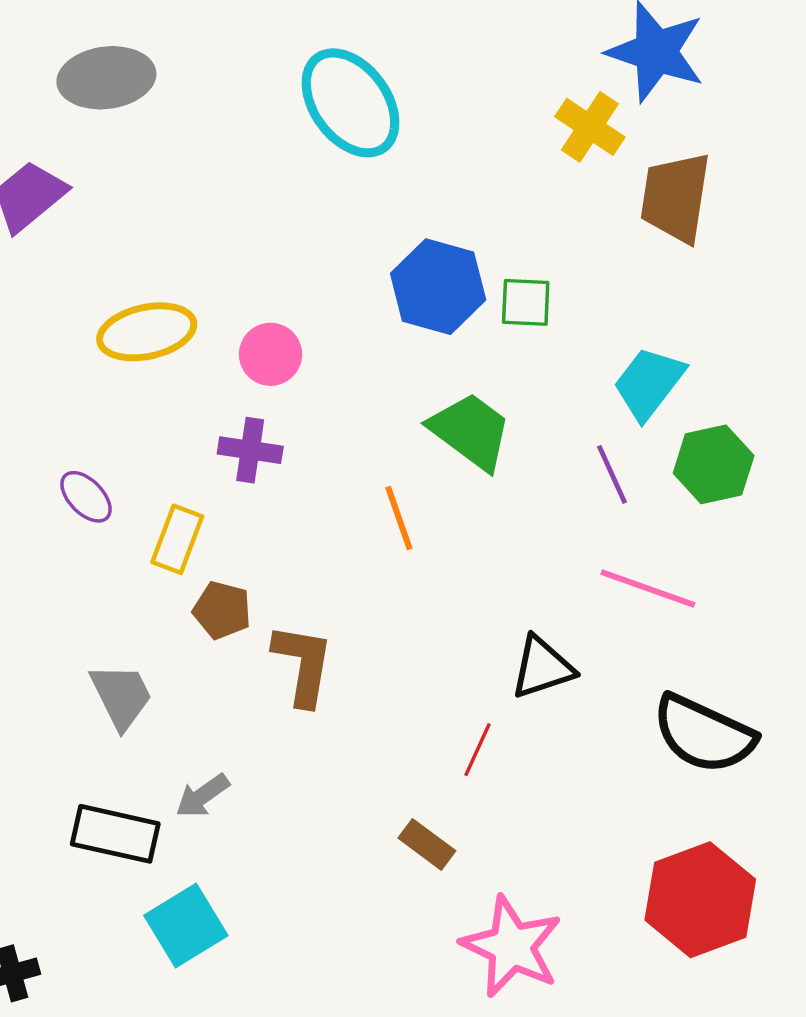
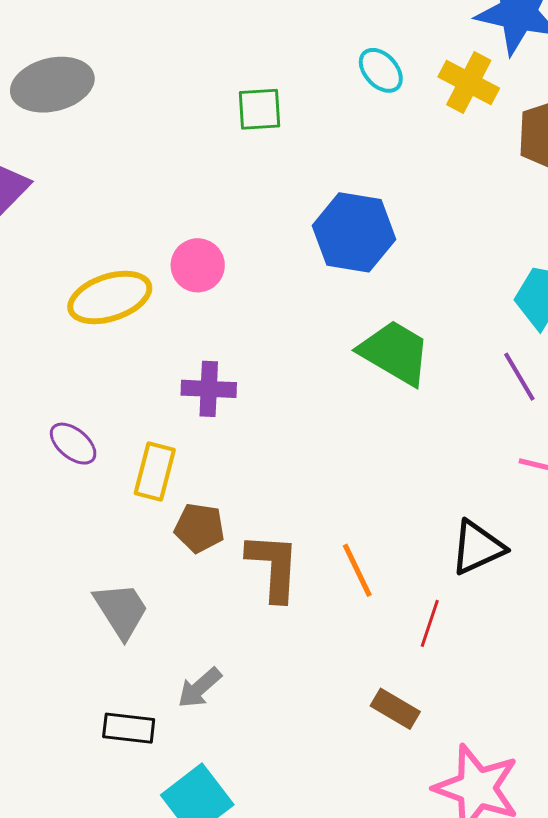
cyan ellipse: (350, 103) -> (381, 70), moved, size x0.5
green square: (526, 302) -> (259, 109), moved
pink circle: (271, 354) -> (198, 265), moved
orange line: (399, 518) -> (357, 570), moved
black rectangle: (115, 834) -> (129, 728), size x0.7

